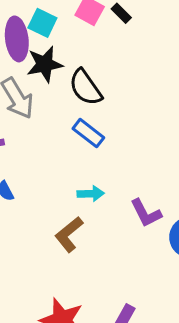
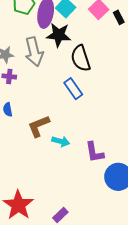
cyan arrow: (91, 194) -> (61, 141), moved
brown L-shape: (69, 234) -> (39, 126), moved

